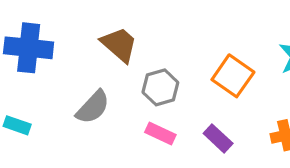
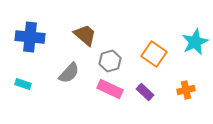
pink rectangle: (160, 134) -> (110, 89), size x1.4

